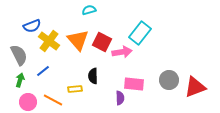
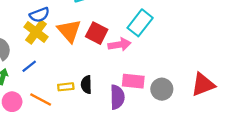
blue semicircle: (32, 26) -> (39, 15), moved
black semicircle: (93, 76) -> (86, 85), moved
gray circle: (169, 80) -> (162, 89), moved
purple semicircle: (120, 98) -> (117, 97), size x1.5

